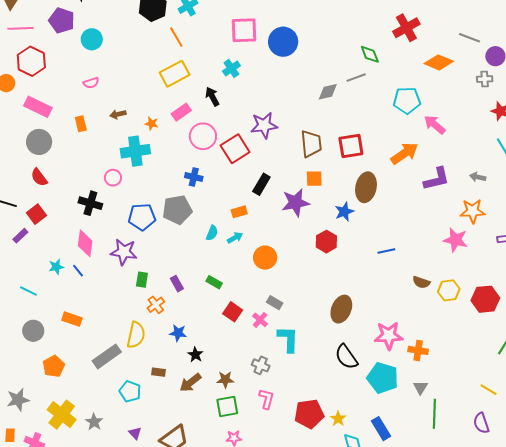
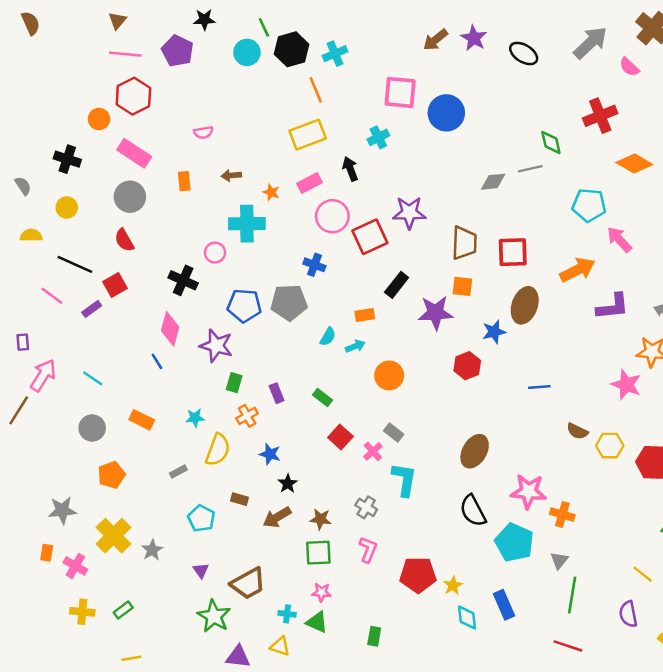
cyan circle: (92, 39) -> (247, 52), moved
cyan star: (56, 267) -> (195, 418), moved
gray rectangle: (107, 356) -> (178, 471), size x0.5

